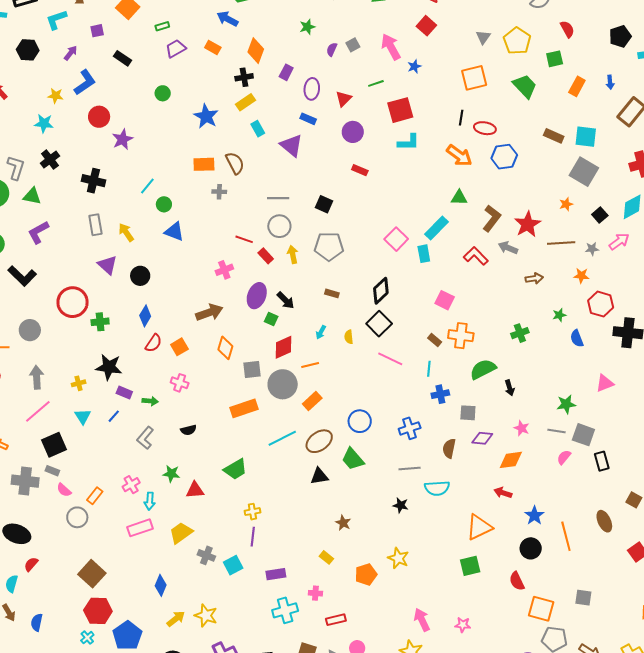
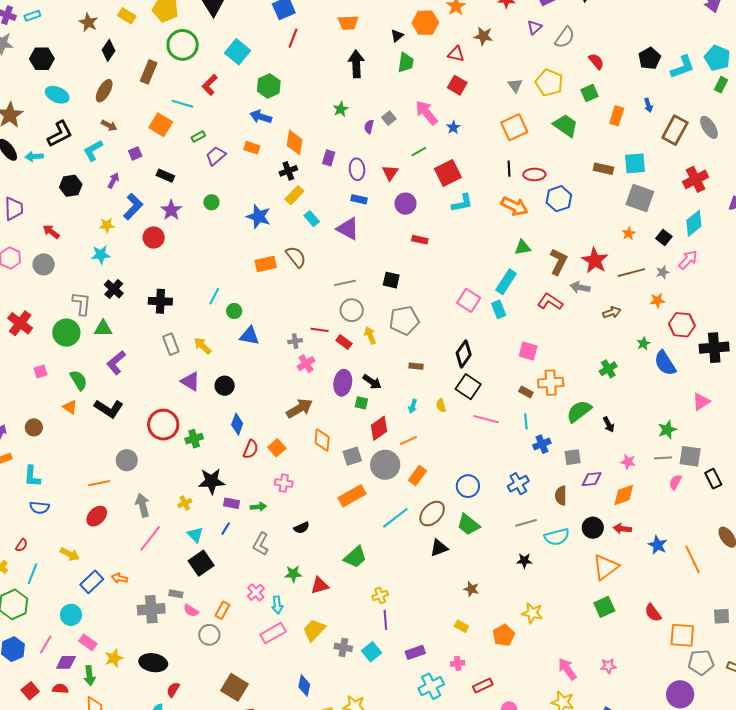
purple star: (123, 139) -> (171, 210), moved
gray cross: (219, 192) -> (295, 341), moved
blue semicircle: (577, 338) -> (665, 363), size x1.5
black square: (54, 445) -> (201, 563), moved
black circle: (531, 548) -> (593, 528), moved

